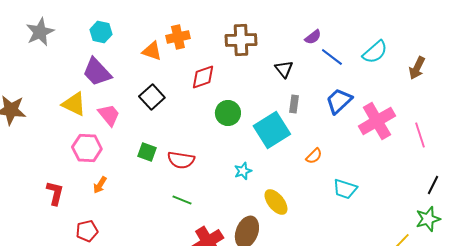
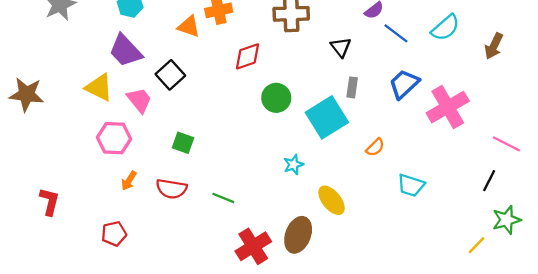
black square: (152, 97) -> (170, 75), moved
pink line: (420, 135) -> (506, 144), moved, turned -45
red semicircle: (181, 160) -> (171, 189), moved
black line: (433, 185) -> (489, 181), moved
red L-shape: (55, 193) -> (49, 201), moved

